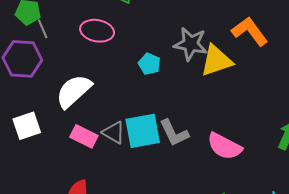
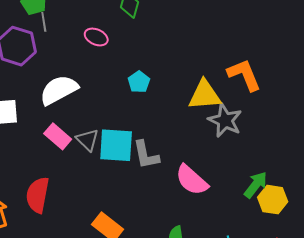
pink ellipse: (97, 31) -> (96, 37), size x0.7
gray star: (191, 44) -> (225, 120), moved

